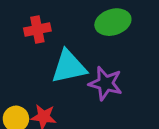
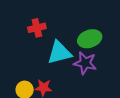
green ellipse: (113, 22) -> (90, 39), moved

